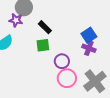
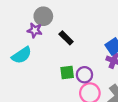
green square: (43, 45) -> (67, 73), moved

